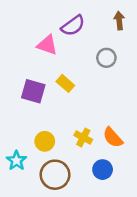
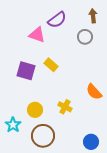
gray circle: (106, 58) -> (85, 37), moved
orange semicircle: (113, 137) -> (94, 92), moved
blue circle: (103, 170) -> (91, 142), moved

